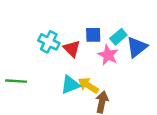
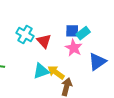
blue square: (93, 35) -> (72, 31), moved
blue triangle: (137, 47) -> (97, 62), moved

